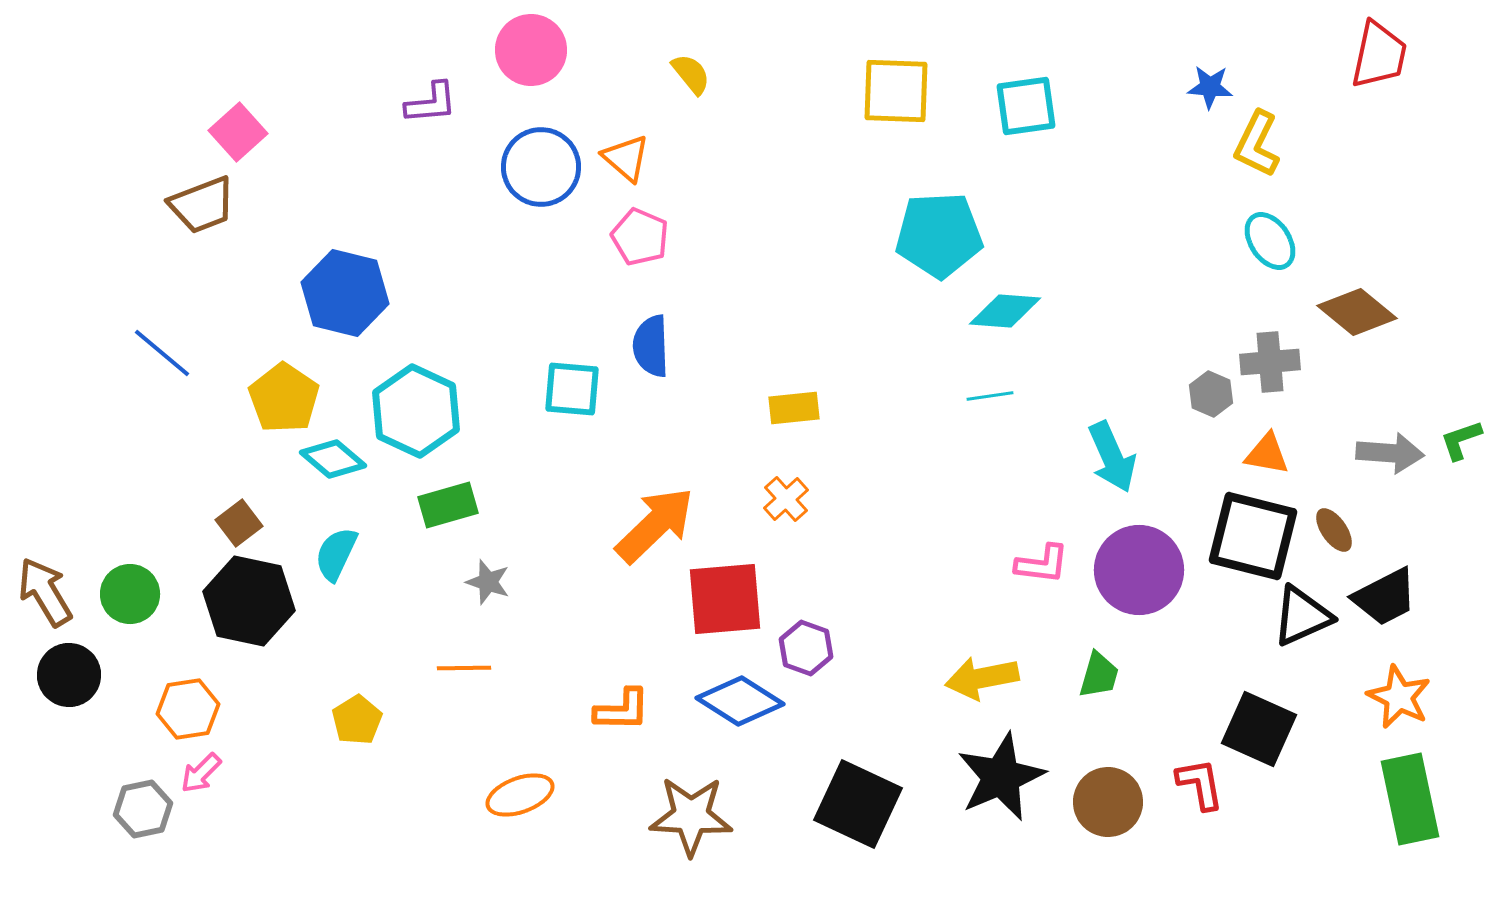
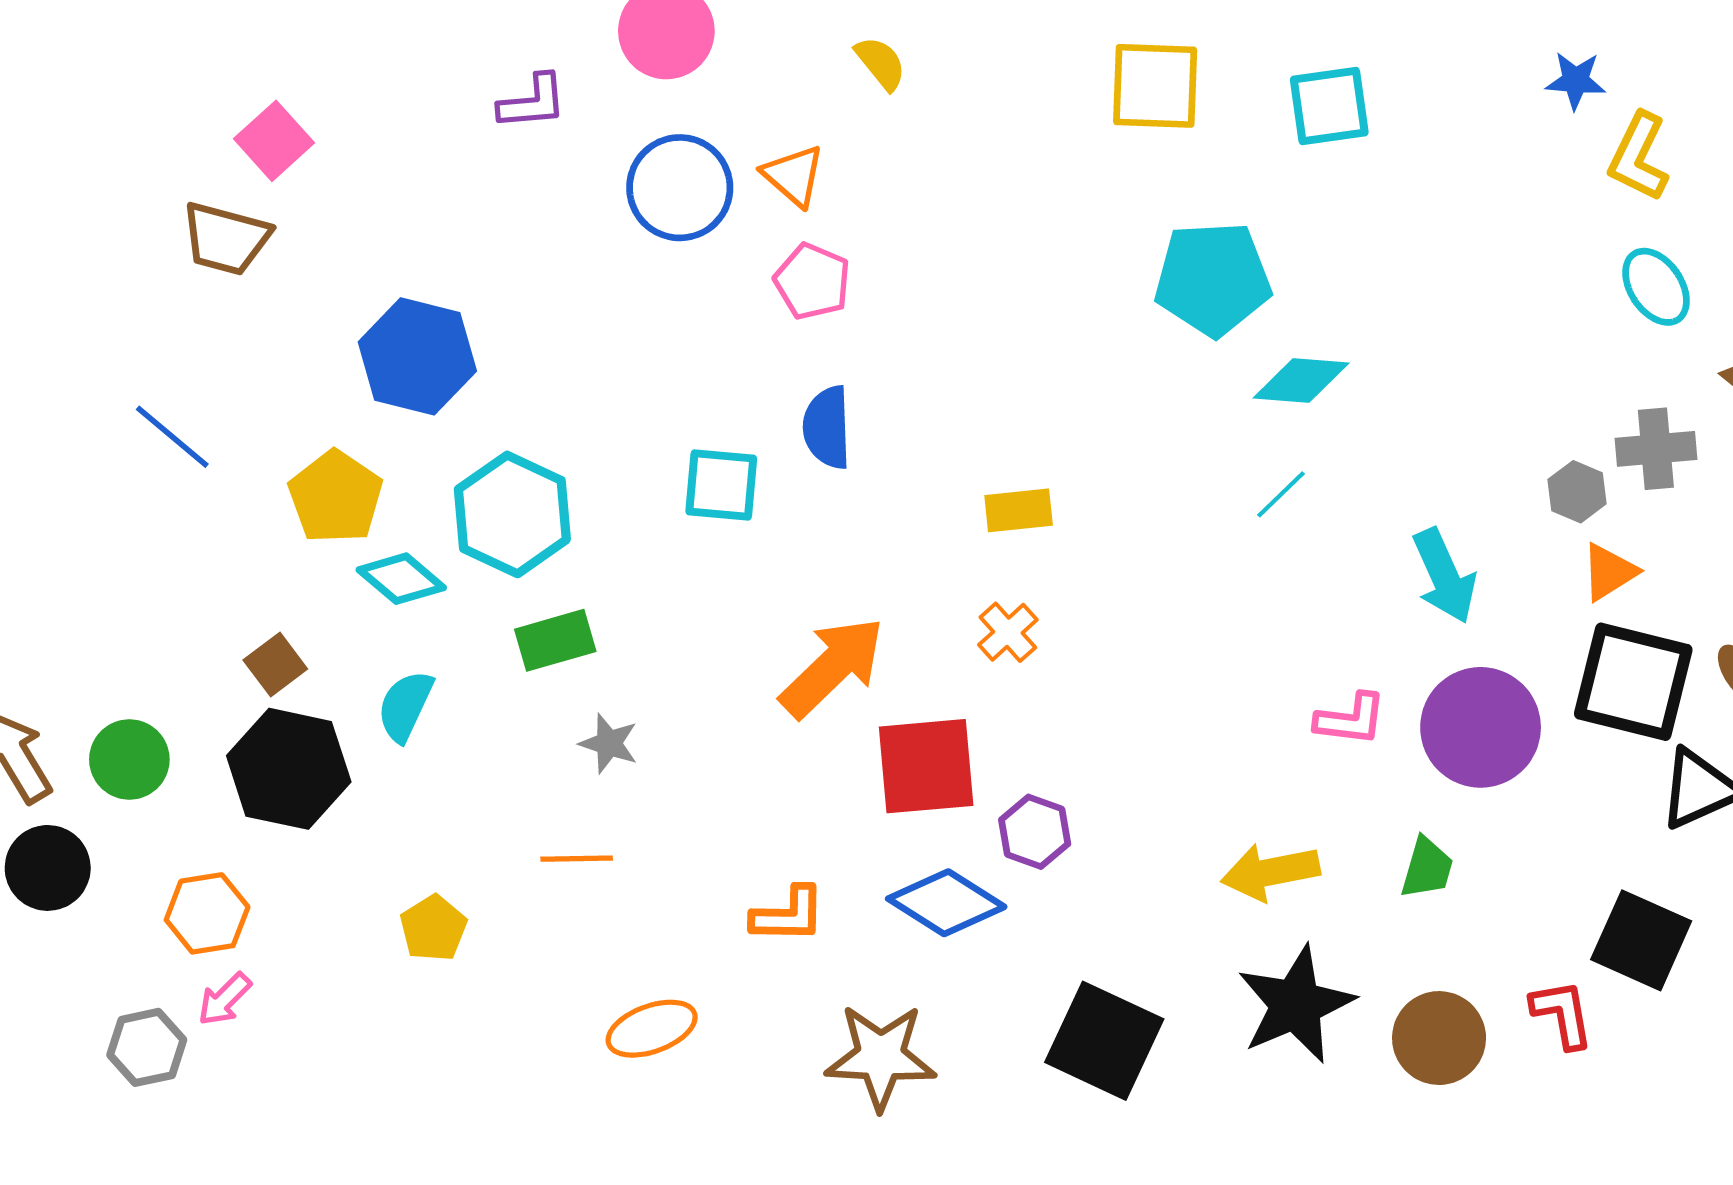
brown trapezoid: (202, 205) -> (226, 239), turned 36
cyan line: (990, 396) -> (1281, 494), turned -36
orange triangle: (1267, 454) -> (1609, 572), moved, turned -42

